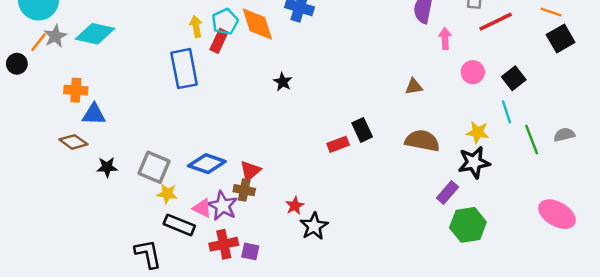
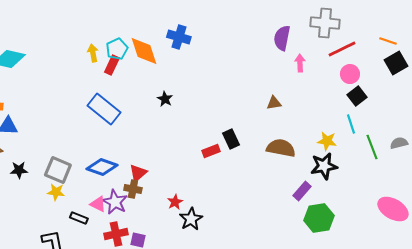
blue rectangle: (184, 69) -> (104, 109), moved, turned -40
pink circle: (473, 72) -> (350, 74), moved
yellow star: (167, 194) -> (56, 192), moved
black rectangle: (179, 225) -> (79, 218), size x0.7

